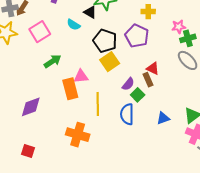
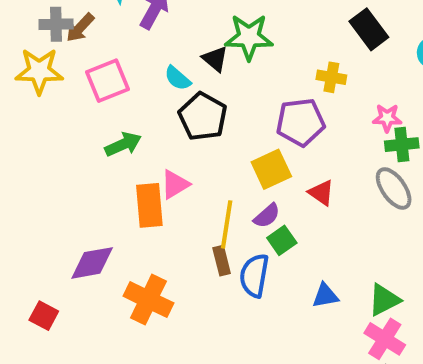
purple pentagon: (137, 36) -> (300, 122), turned 30
black pentagon: (105, 41) -> (203, 117), moved
yellow square: (110, 62) -> (271, 169), moved
pink triangle: (81, 76) -> (175, 184), turned -35
brown rectangle: (148, 80) -> (222, 261), moved
yellow line: (98, 104) -> (227, 224), moved
purple diamond: (31, 107) -> (92, 263), moved

